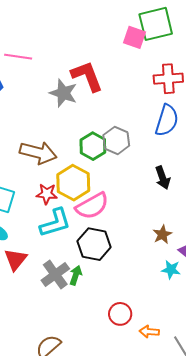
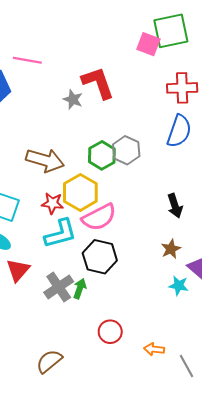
gray star: (63, 93) -> (73, 99), size x0.7
black arrow: (163, 178) -> (175, 206), moved
red circle: (120, 314) -> (110, 332), moved

